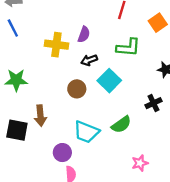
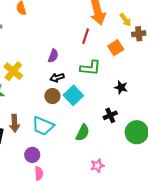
yellow cross: (56, 45) -> (13, 71), moved, turned 30
brown circle: (77, 89) -> (52, 96), moved
green semicircle: (121, 125) -> (83, 133), turned -30
cyan trapezoid: (86, 132) -> (43, 126), moved

